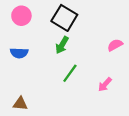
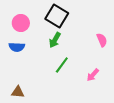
pink circle: (21, 16) -> (21, 23), moved
pink semicircle: (115, 45) -> (102, 40), turned 96

